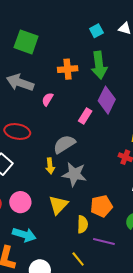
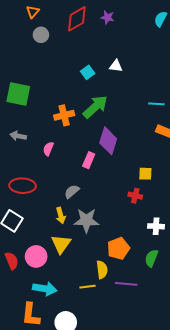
green arrow: (99, 65) -> (95, 107), turned -116
gray arrow: (20, 83) -> (18, 136), size x0.6
gray semicircle: (64, 144) -> (72, 191), size x0.7
yellow triangle: (58, 205) -> (61, 244), moved
yellow line: (78, 259) -> (87, 287), moved, turned -49

